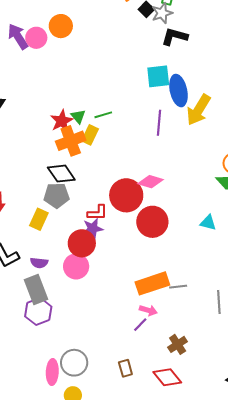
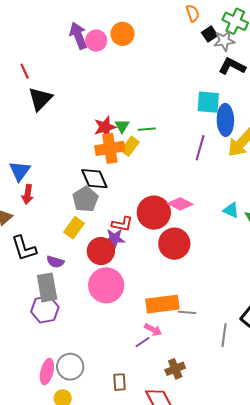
gray pentagon: (57, 195) -> (85, 199), turned 30
yellow rectangle: (39, 219) -> (74, 228), moved
cyan triangle: (208, 223) -> (231, 210), moved
pink circle: (76, 266) -> (106, 285), moved, size x1.4

